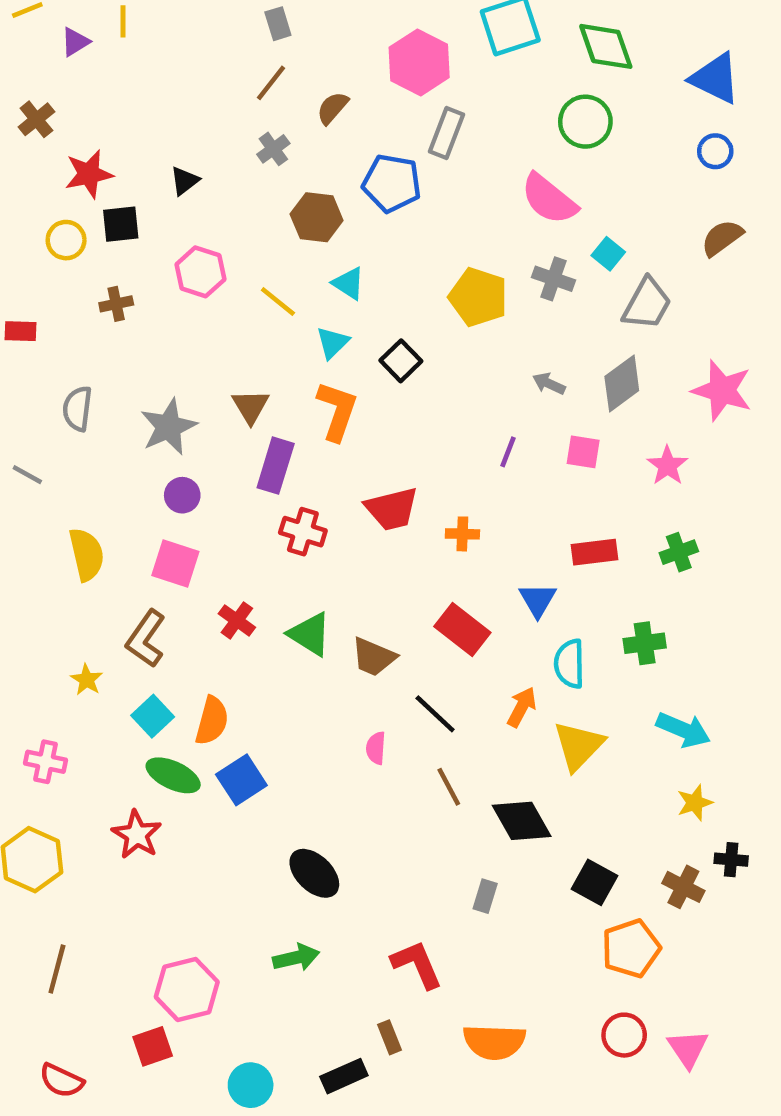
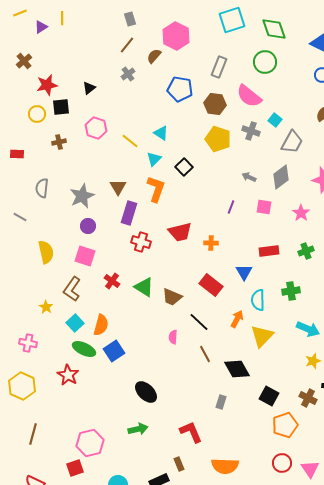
pink hexagon: (419, 62) -> (176, 36), moved
gray rectangle: (446, 133) -> (219, 67), moved
brown hexagon: (317, 217) -> (215, 104), moved

